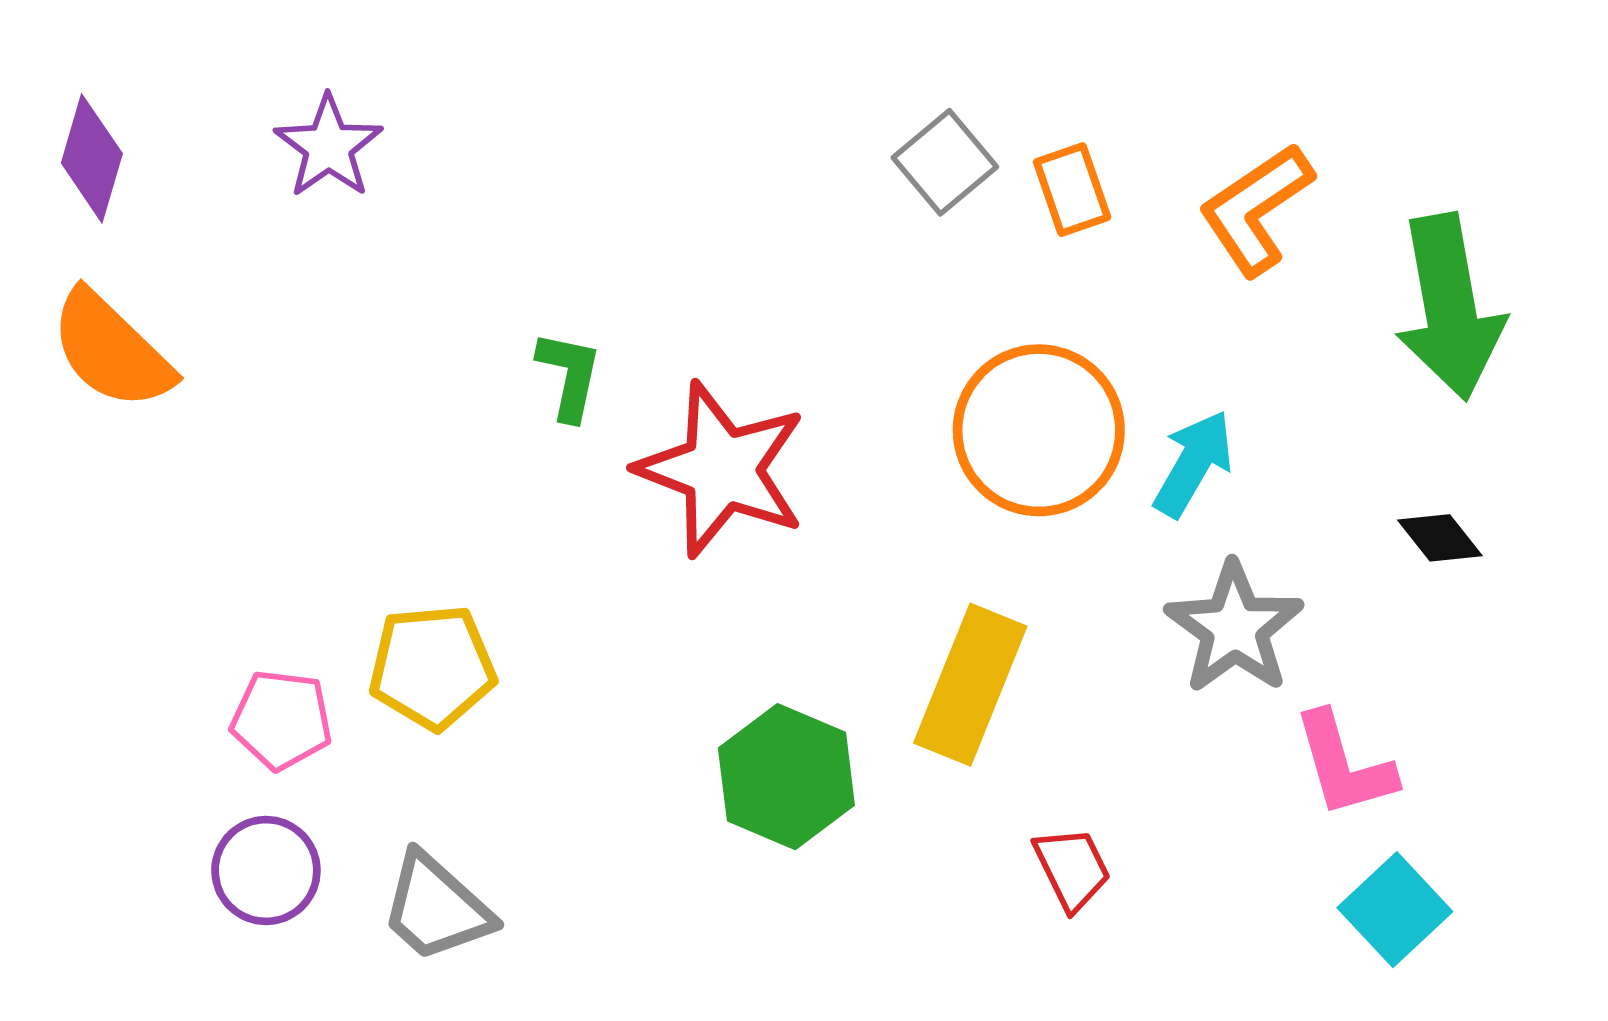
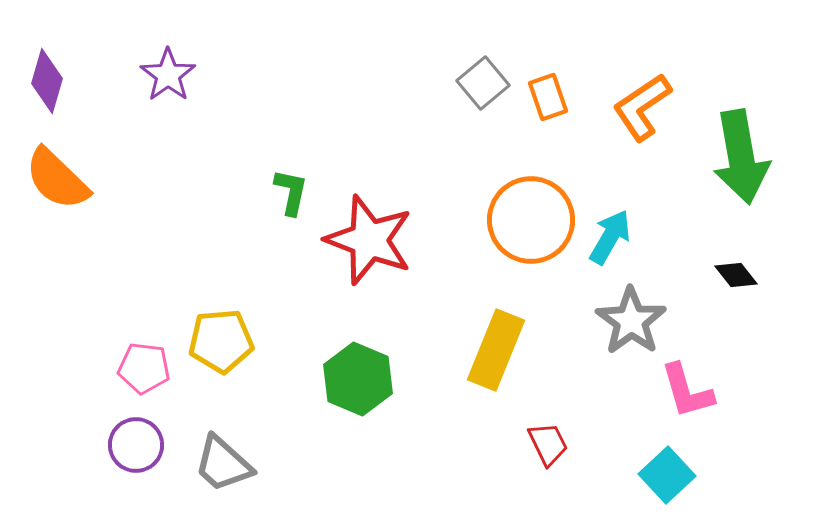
green hexagon: (786, 777) -> (358, 379), moved
cyan square: (1395, 910) -> (667, 475), moved

